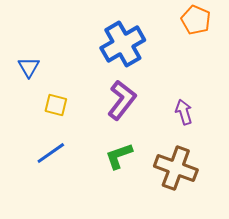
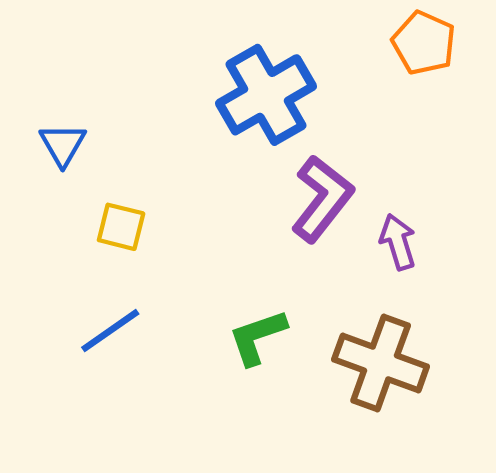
purple L-shape: (122, 100) -> (322, 199), moved

